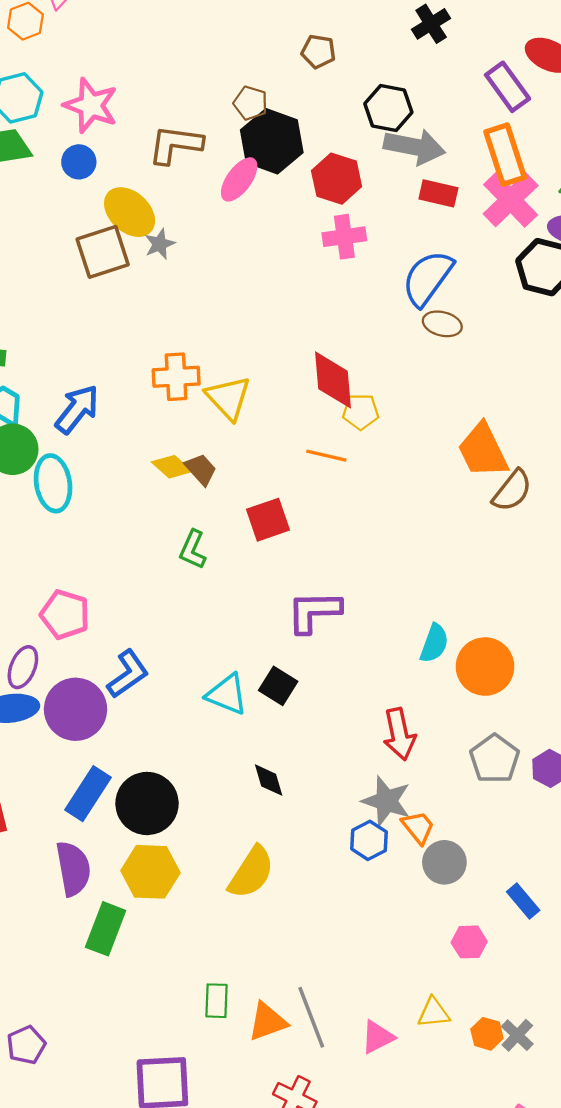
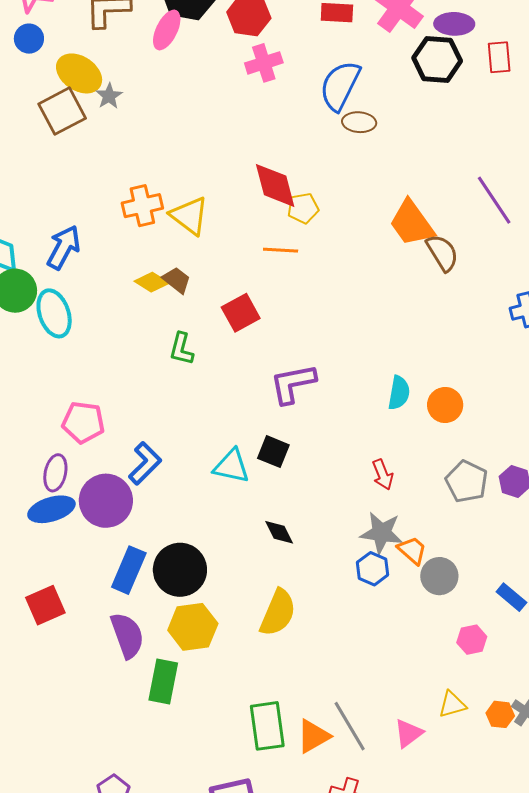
brown semicircle: (512, 491) -> (442, 253), turned -60
orange circle: (485, 667) -> (445, 405), size x0.7
red arrow: (399, 734) -> (383, 474), size x0.7
green rectangle: (217, 1001) -> (267, 726), size x1.6

